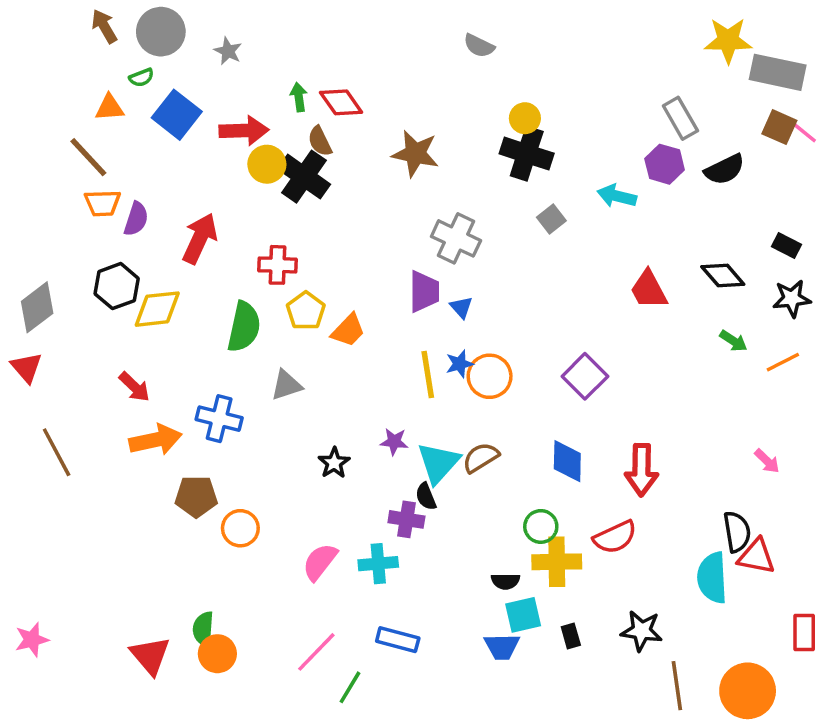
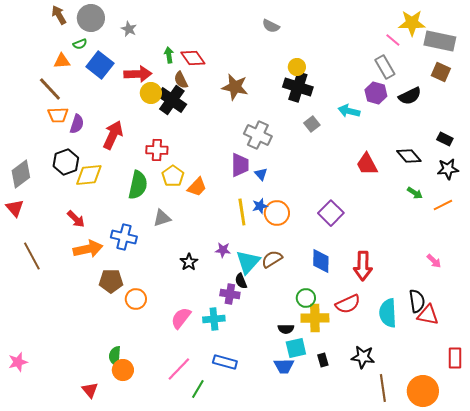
pink line: (804, 132) -> (393, 40), moved
cyan semicircle: (712, 578) -> (388, 313), moved
red triangle: (150, 655) -> (90, 390), moved, size x0.7

